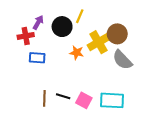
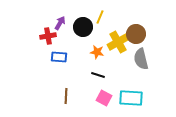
gray semicircle: (122, 60) -> (141, 59), turned 30
black line: (63, 96) -> (98, 75), moved

